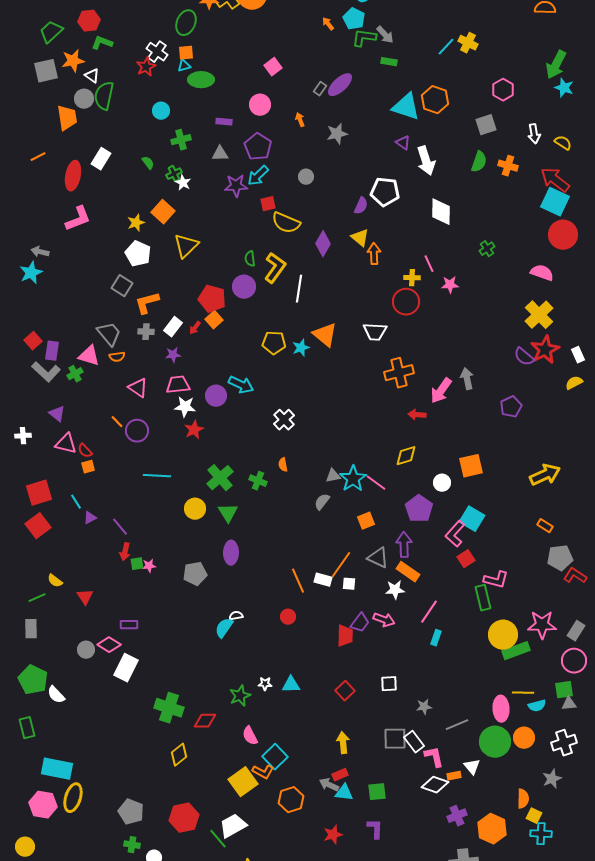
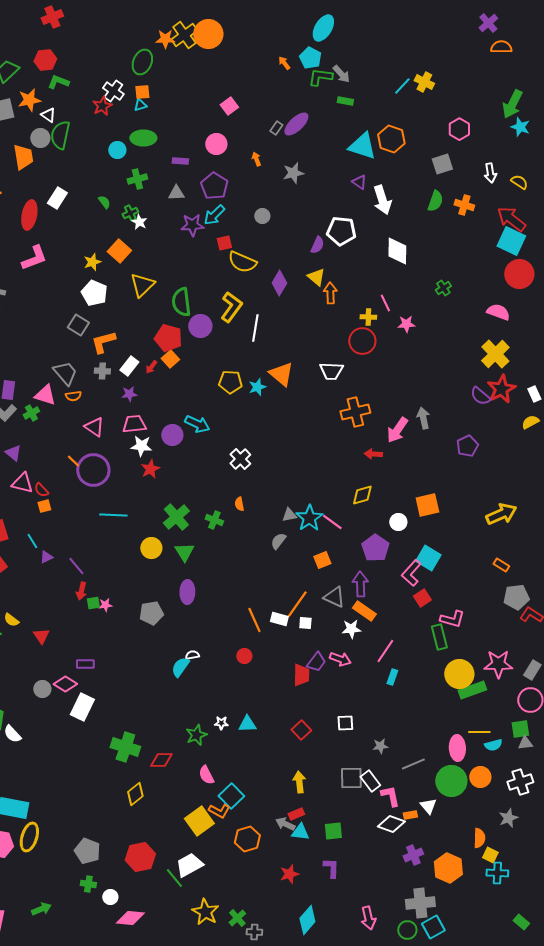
green ellipse: (201, 80) -> (143, 138), moved
green semicircle: (250, 259) -> (181, 302), moved, size x1.8
purple circle: (137, 431) -> (93, 470), size x1.4

